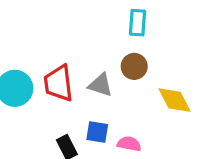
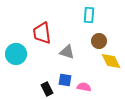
brown circle: (134, 66) -> (99, 41), moved
red trapezoid: (58, 83) -> (42, 33), moved

